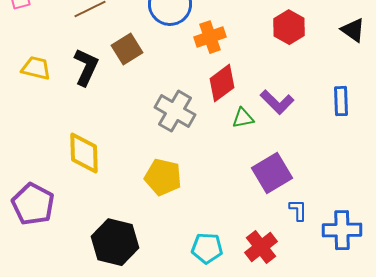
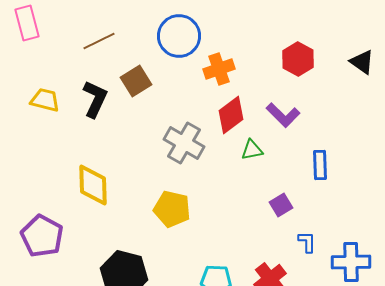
blue rectangle: (341, 101) -> (320, 165), moved
purple L-shape: (277, 102) -> (283, 115), moved
purple square: (272, 173) -> (281, 205), size x0.6

